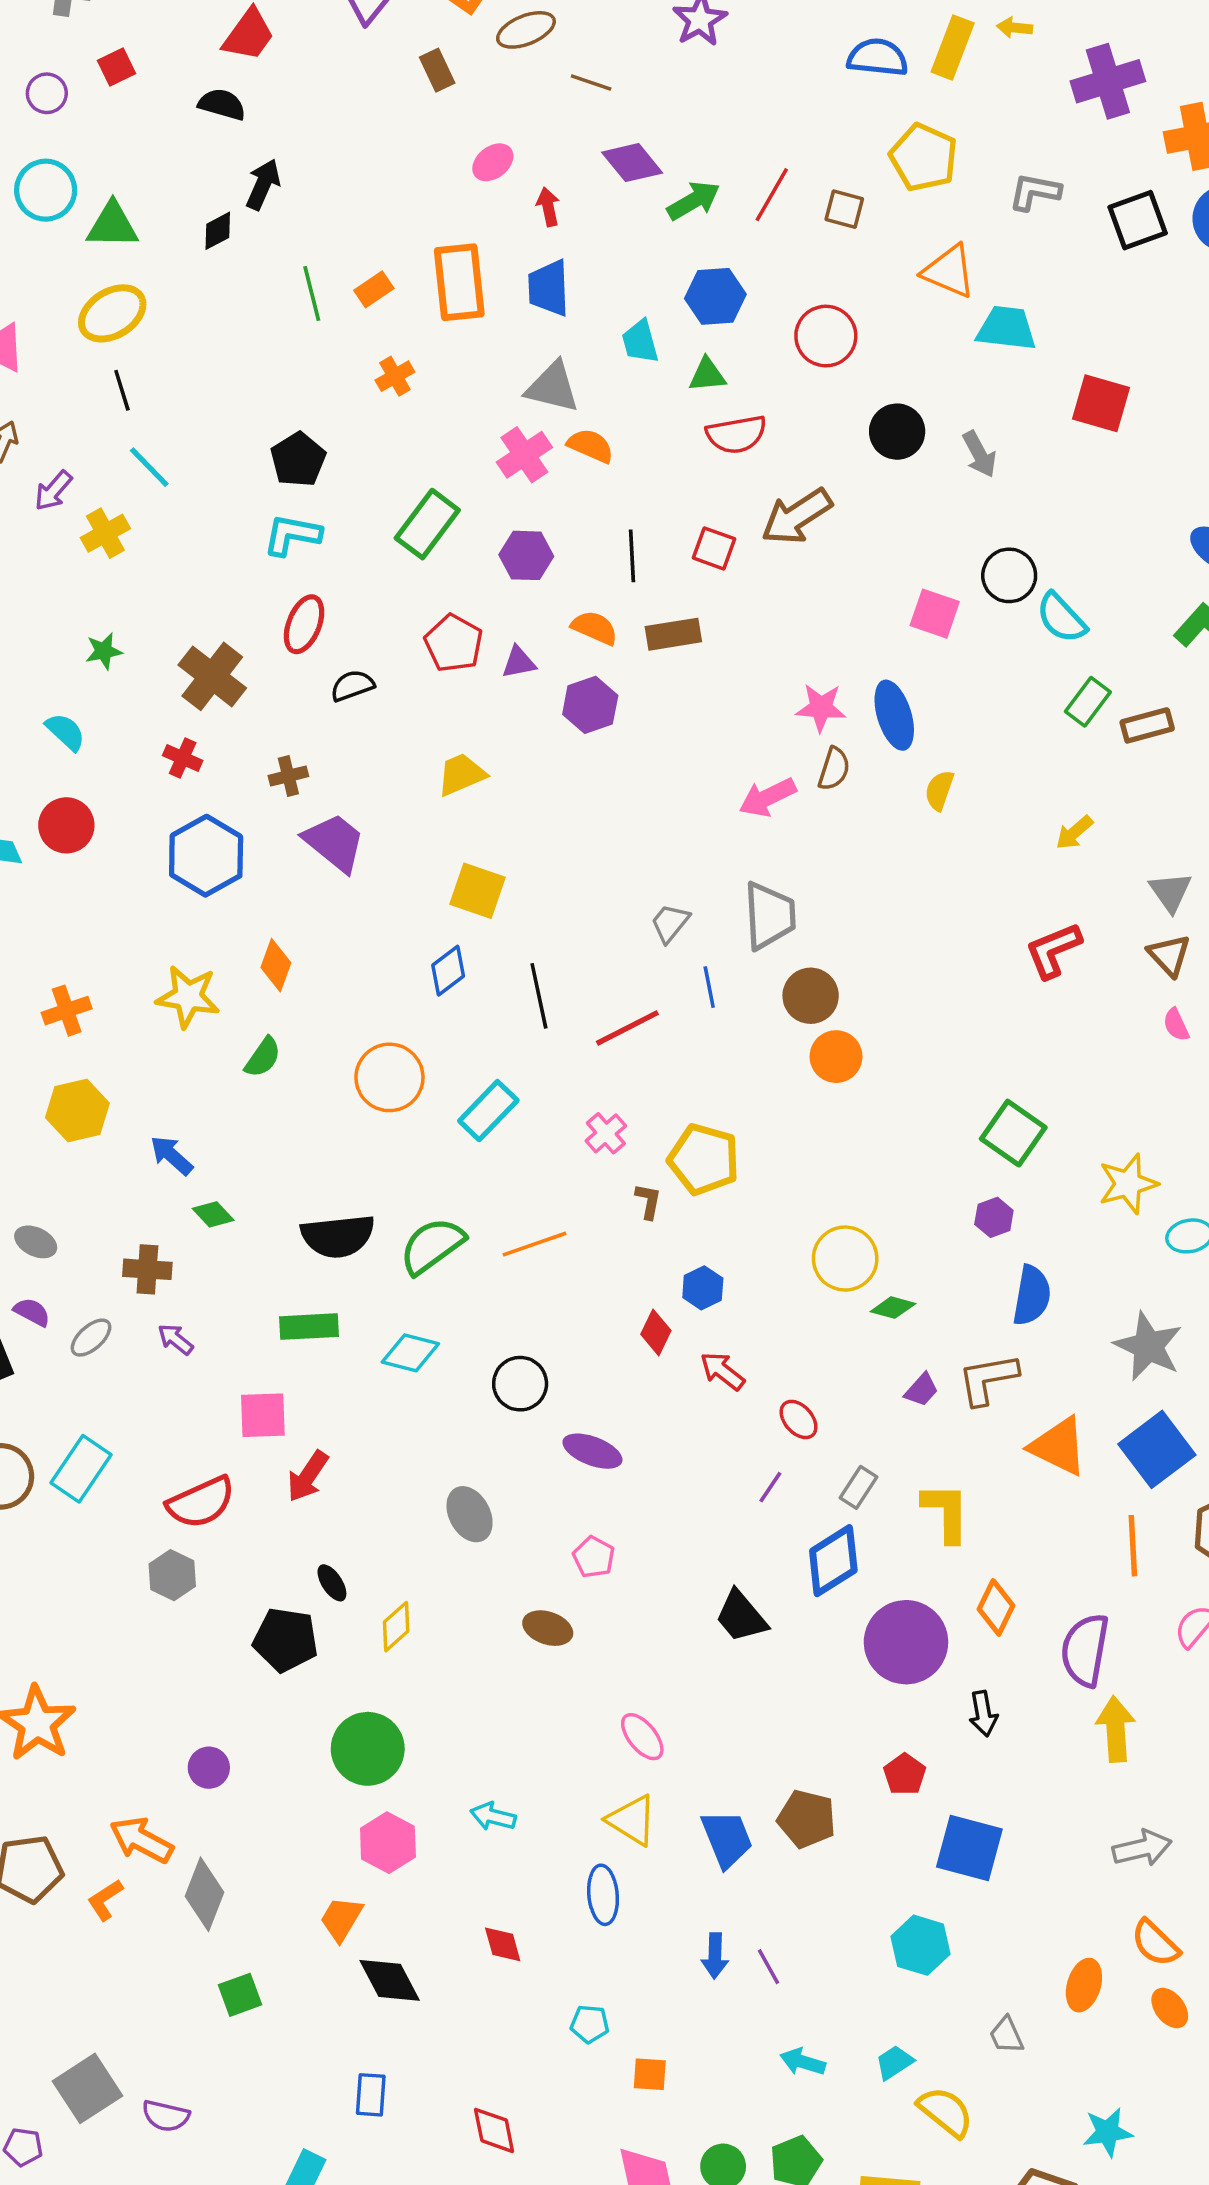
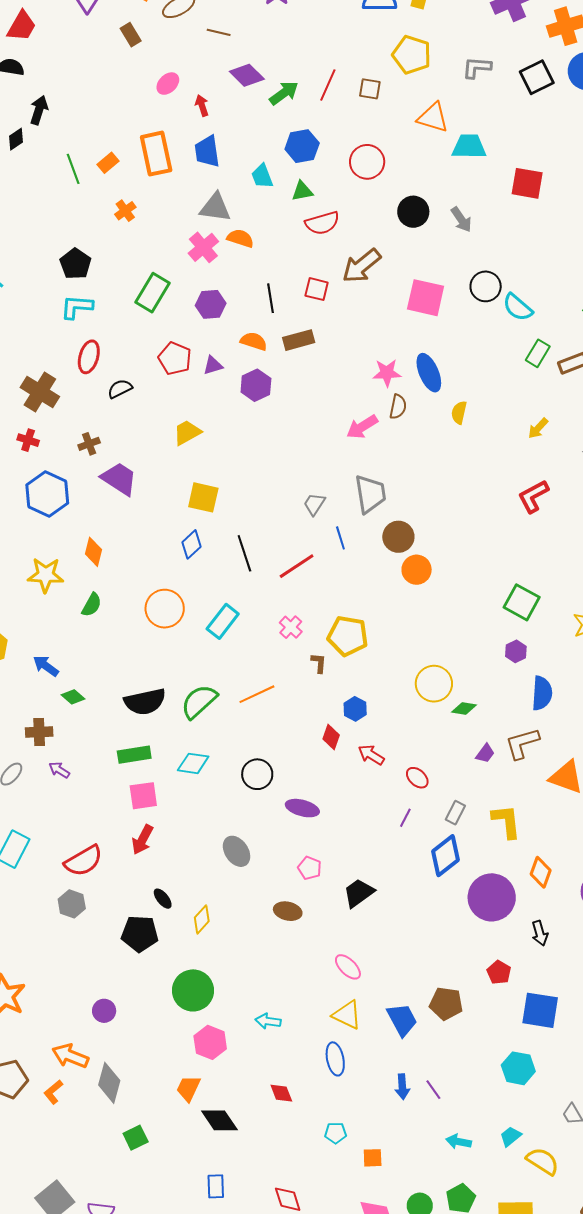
pink square: (935, 614) -> (426, 298), moved, size x1.4
pink square: (263, 1415) -> (143, 796), moved
black trapezoid: (741, 1616) -> (359, 893), moved, turned 100

